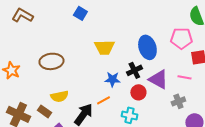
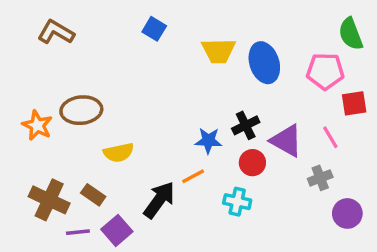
yellow trapezoid: (104, 47) -> (219, 51), moved
blue ellipse: (147, 47) -> (264, 63), moved
brown ellipse: (51, 61) -> (81, 110), moved
pink line: (184, 77) -> (330, 137), turned 48
yellow semicircle: (59, 96) -> (119, 152), moved

